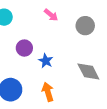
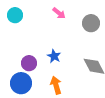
purple circle: (24, 48) -> (29, 63), moved

